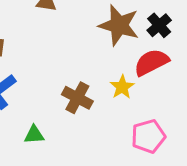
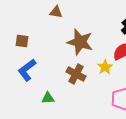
brown star: (119, 25) -> (80, 42), moved

